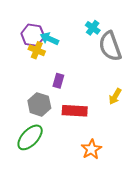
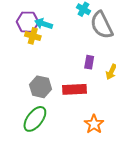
purple rectangle: (58, 81) -> (89, 62), moved

